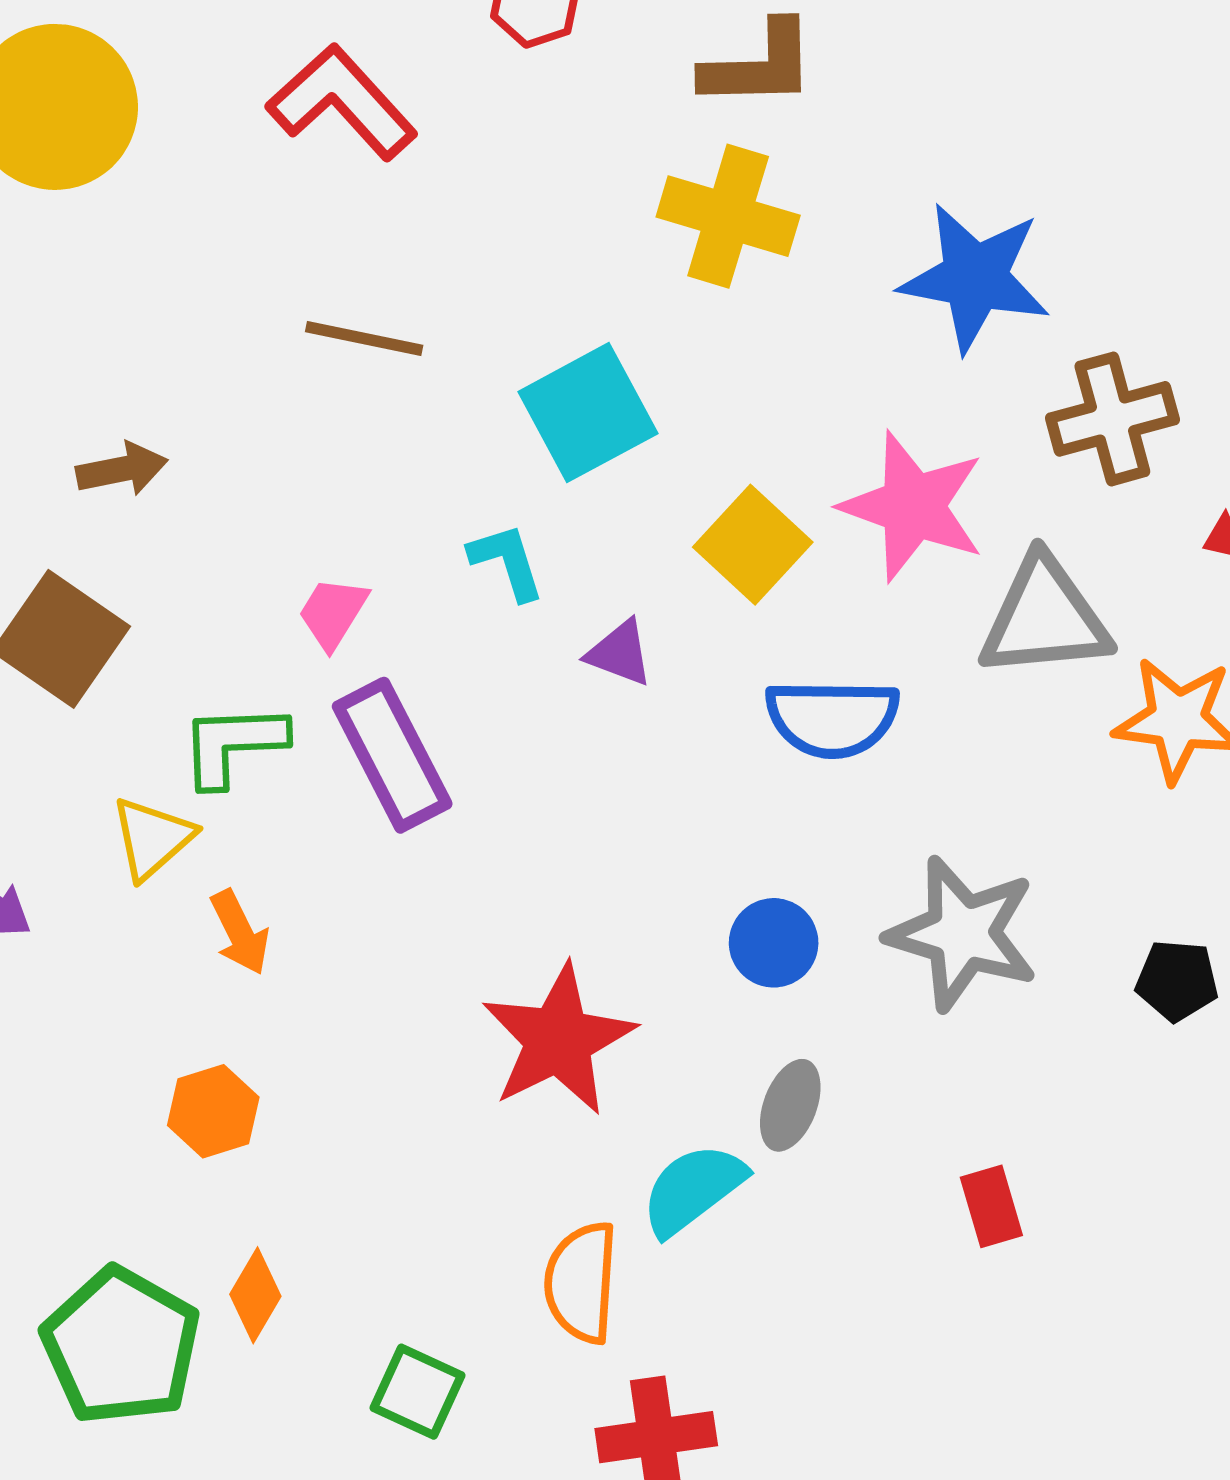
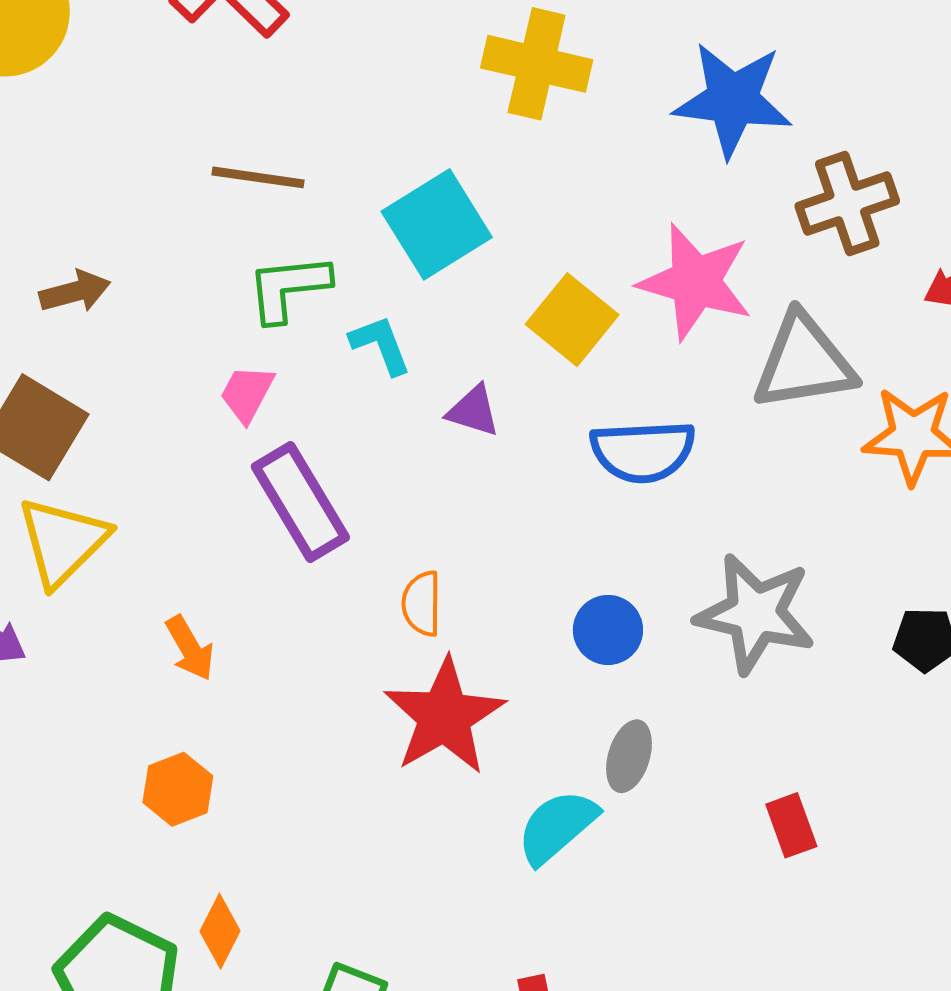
green L-shape: (233, 744) -> (288, 288), moved
yellow triangle: (152, 838) -> (63, 541), moved, size x1.4
orange semicircle: (581, 1282) -> (422, 604), moved, size x0.7

